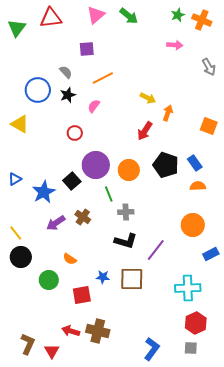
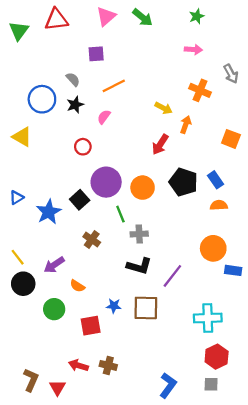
orange cross: (202, 20) -> (200, 90), moved
purple arrow: (56, 223) -> (54, 265), moved
blue rectangle: (211, 254) -> (233, 270), moved, turned 35
brown cross: (98, 331) -> (108, 365), size x0.7

